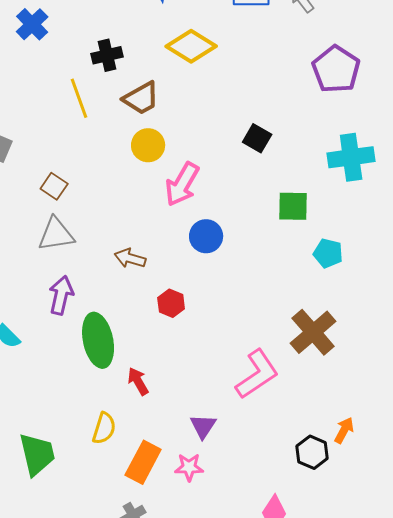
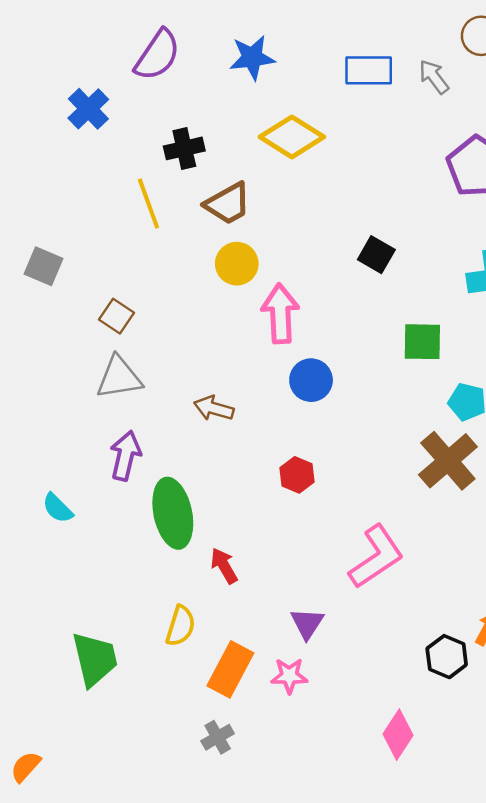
pink arrow: (182, 184) -> (280, 314), turned 147
red hexagon: (171, 303) -> (297, 475), moved
brown cross: (313, 332) -> (448, 461), moved

